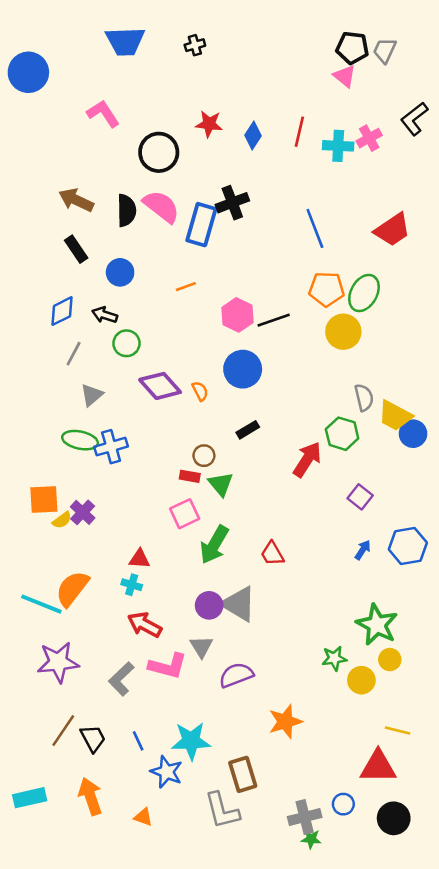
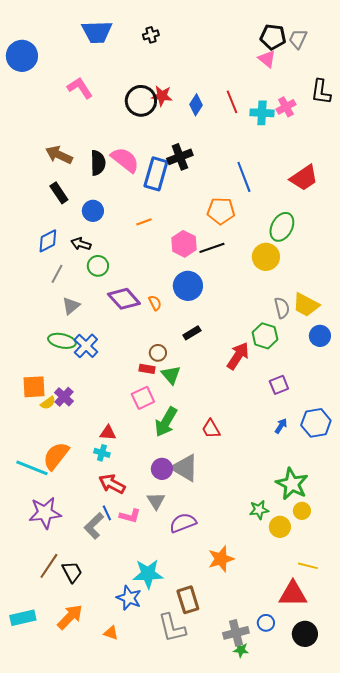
black L-shape: (414, 119) -> (321, 92), turned -44
red line: (299, 132) -> (232, 102), turned -35
black circle: (159, 152) -> (141, 101), moved
orange pentagon: (327, 289) -> (221, 211), moved
yellow trapezoid: (395, 416) -> (306, 305), moved
blue cross: (111, 447) -> (86, 346), turned -30
purple square: (360, 497) -> (279, 385), turned 30
pink L-shape: (168, 666) -> (130, 516), size x0.7
blue line: (138, 741) -> (107, 513), moved
orange arrow: (90, 796) -> (70, 617), turned 64

